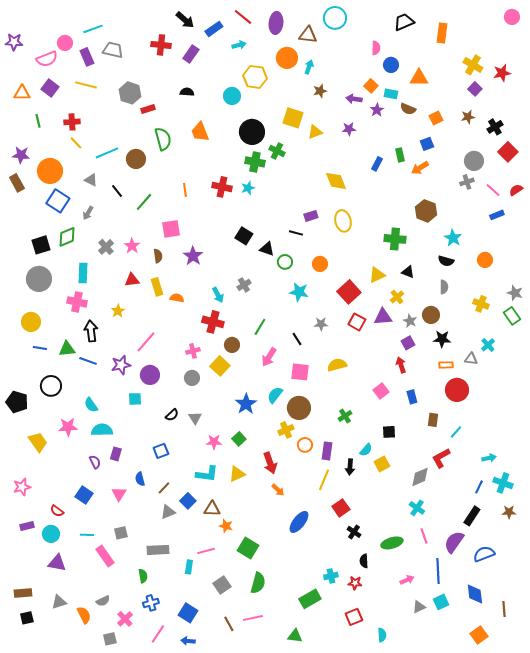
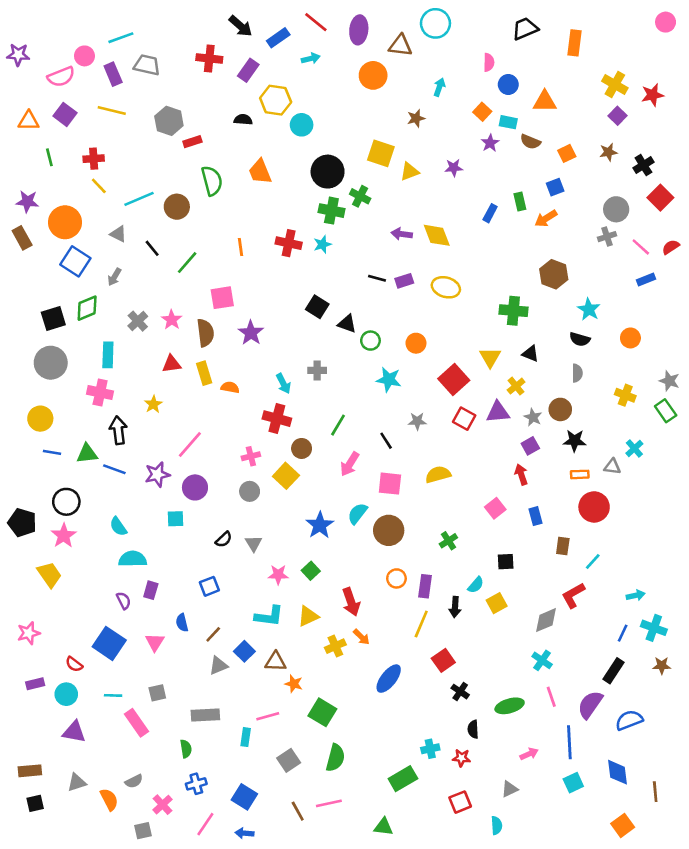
cyan arrow: (309, 67) -> (439, 87), moved
yellow hexagon: (255, 77) -> (276, 100), moved
purple arrow: (354, 99) -> (402, 234), moved
yellow ellipse: (343, 221) -> (446, 287), turned -60
black line: (296, 233) -> (377, 278), moved
brown semicircle: (158, 256) -> (205, 333), size x1.5
yellow triangle: (377, 275) -> (490, 357), turned -36
gray cross: (244, 285) -> (317, 370), turned 32
pink star: (68, 427) -> (64, 536), moved, turned -30
yellow cross: (286, 430) -> (335, 646), moved
blue square: (84, 495) -> (109, 643), size x1.4
gray triangle: (419, 607) -> (510, 789), moved

